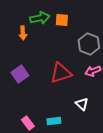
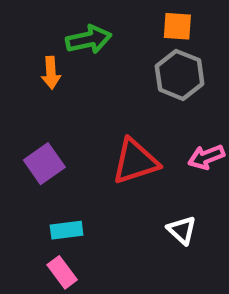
orange square: (62, 20) -> (177, 26), moved
gray hexagon: (89, 44) -> (180, 75), moved
cyan rectangle: (54, 121) -> (67, 230), moved

